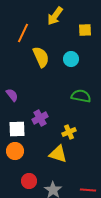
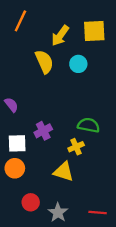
yellow arrow: (55, 16) -> (60, 36), moved
yellow square: (85, 30) -> (94, 31), size x1.5
orange line: (23, 33) -> (20, 21), moved
green semicircle: (81, 96) -> (89, 125), moved

